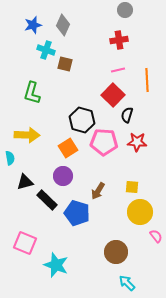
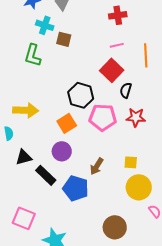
green L-shape: (32, 93) -> (33, 55), moved

